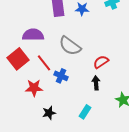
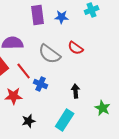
red semicircle: (101, 62) -> (76, 48), moved, turned -112
cyan rectangle: (85, 112) -> (65, 120), size x1.5

